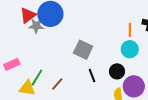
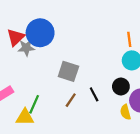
gray square: (83, 50) -> (68, 71), moved
brown line: (57, 84) -> (71, 100), moved

